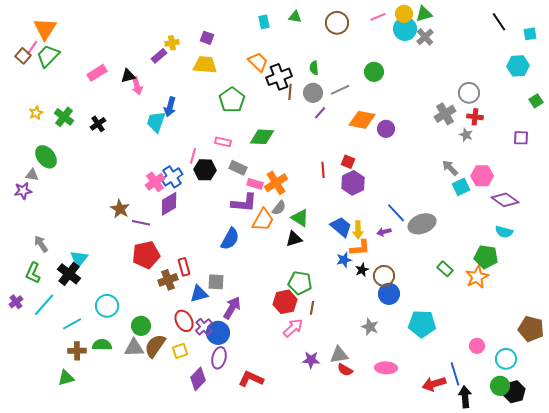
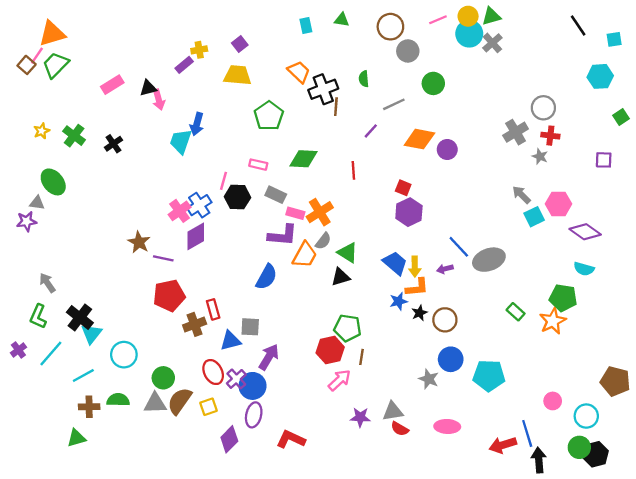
orange triangle: (45, 29) -> (52, 34), turned 40
purple square: (207, 38) -> (240, 44), turned 32
gray circle: (313, 93) -> (408, 51), moved
red line: (323, 170) -> (353, 170), moved
cyan triangle: (79, 259) -> (91, 334), moved
blue circle: (389, 294) -> (451, 359), moved

